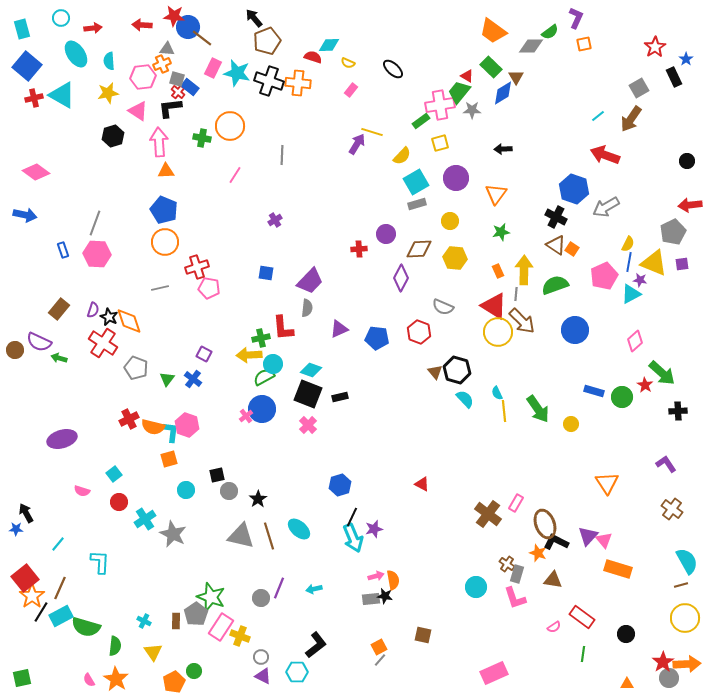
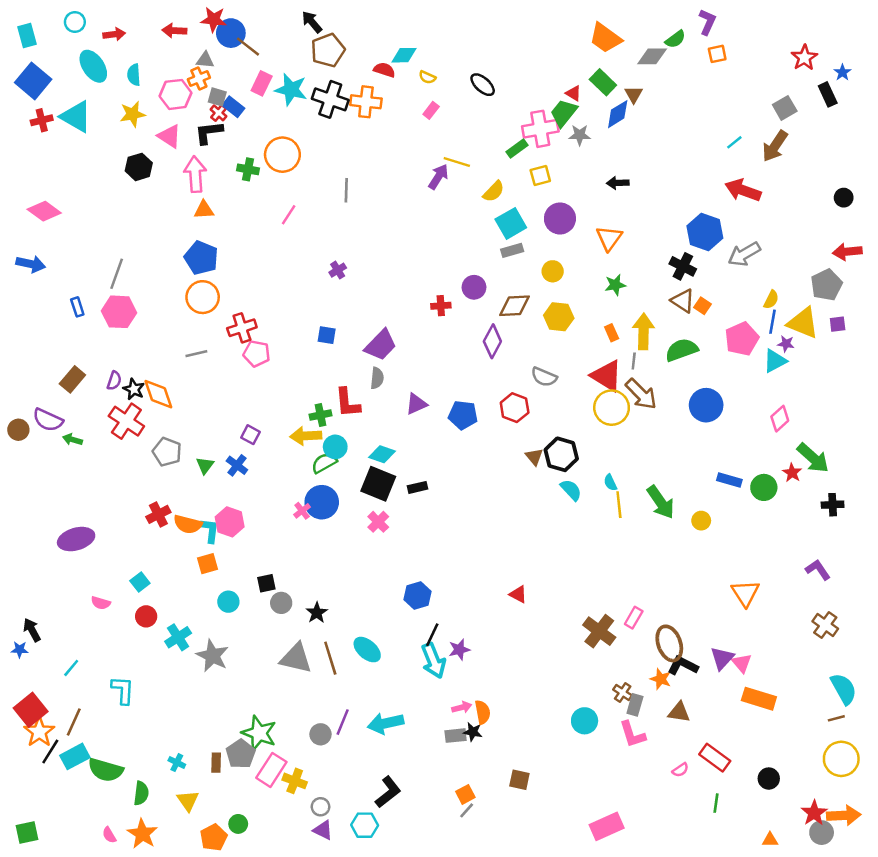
cyan arrow: (314, 589) -> (386, 723), size x1.8

